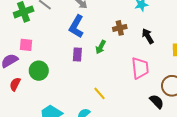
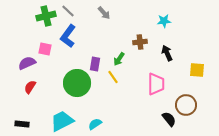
blue L-shape: (76, 26) -> (68, 36), moved
green circle: (39, 71) -> (77, 83), moved, size x1.4
yellow line: (99, 93) -> (113, 77), moved

